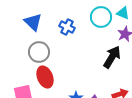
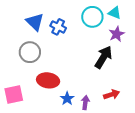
blue triangle: (33, 22) -> (35, 22), moved
red ellipse: (45, 77) -> (48, 80), moved, turned -60

